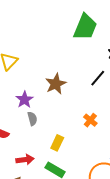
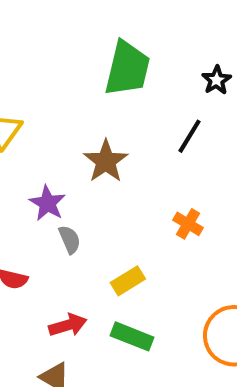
green trapezoid: (85, 27) -> (127, 68), moved
yellow rectangle: (57, 143) -> (128, 281), turned 42

